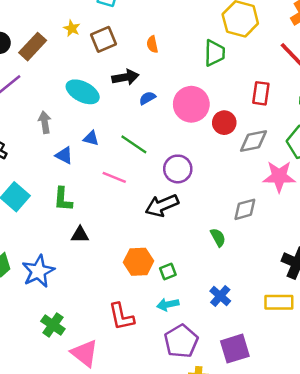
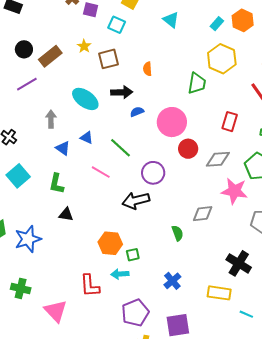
red circle: (224, 123) -> (188, 149), moved
cyan arrow: (168, 304) -> (120, 274), moved
green cross: (53, 325) -> (21, 288), moved, turned -30

